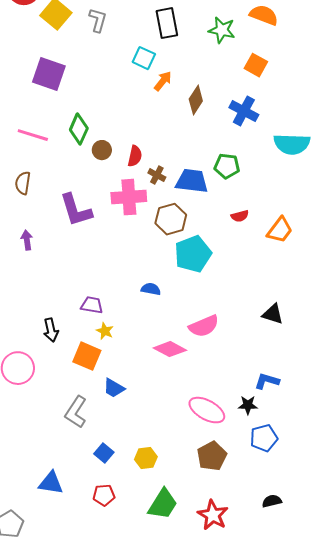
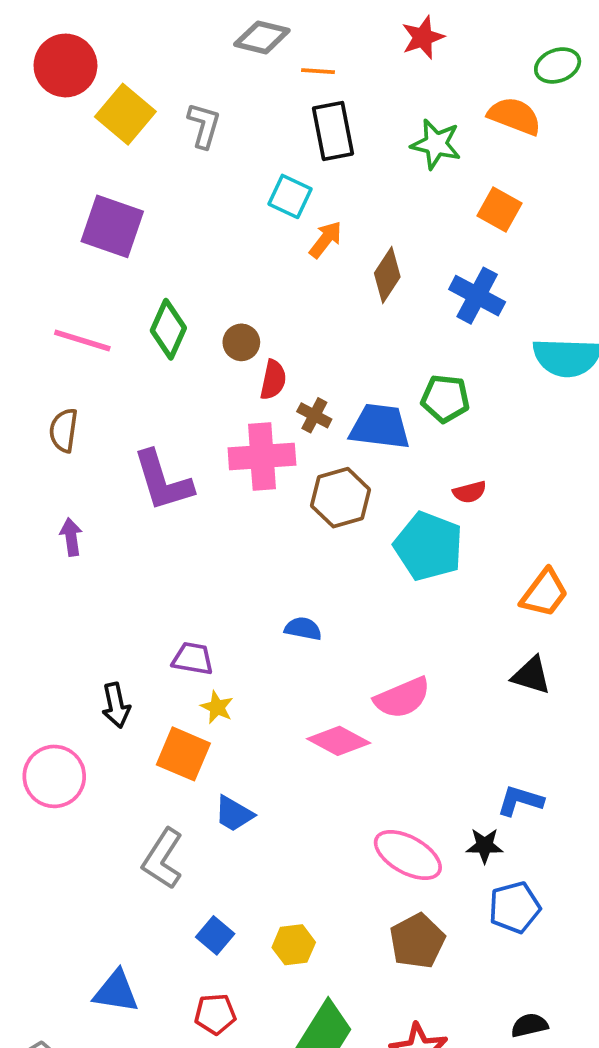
brown circle: (102, 150) -> (241, 342), moved
orange trapezoid: (280, 230) -> (544, 593), moved
cyan pentagon: (193, 254) -> (428, 546), moved, turned -30

